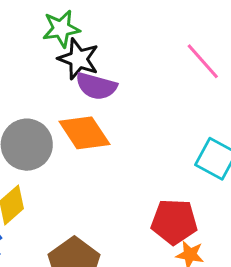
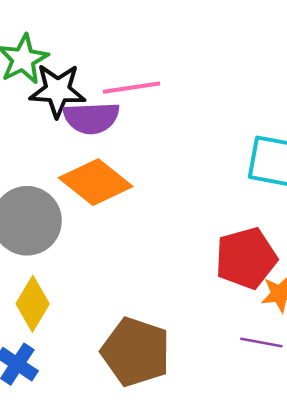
pink line: (203, 61) -> (131, 88), moved, turned -39

